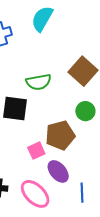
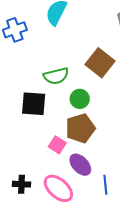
green circle: (85, 111) -> (80, 99), moved
pink square: (36, 151) -> (57, 145), turned -30

